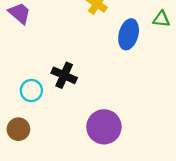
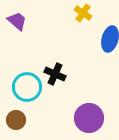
cyan circle: (31, 91) -> (27, 87), size x1.5

